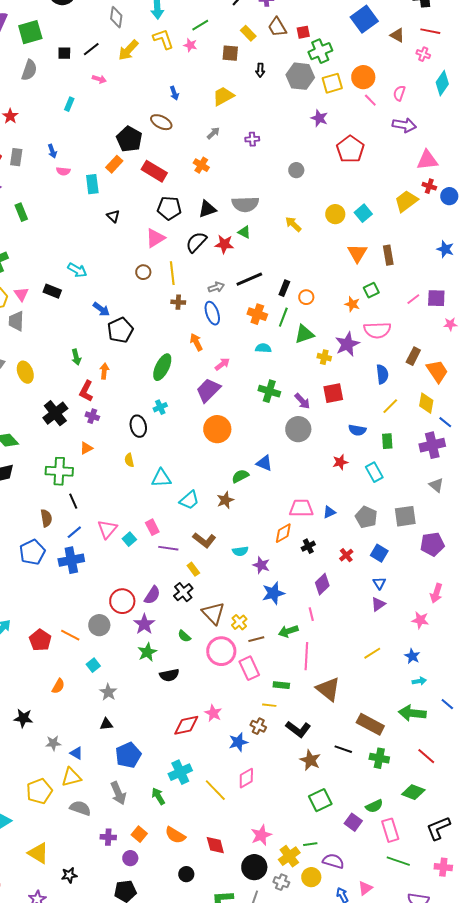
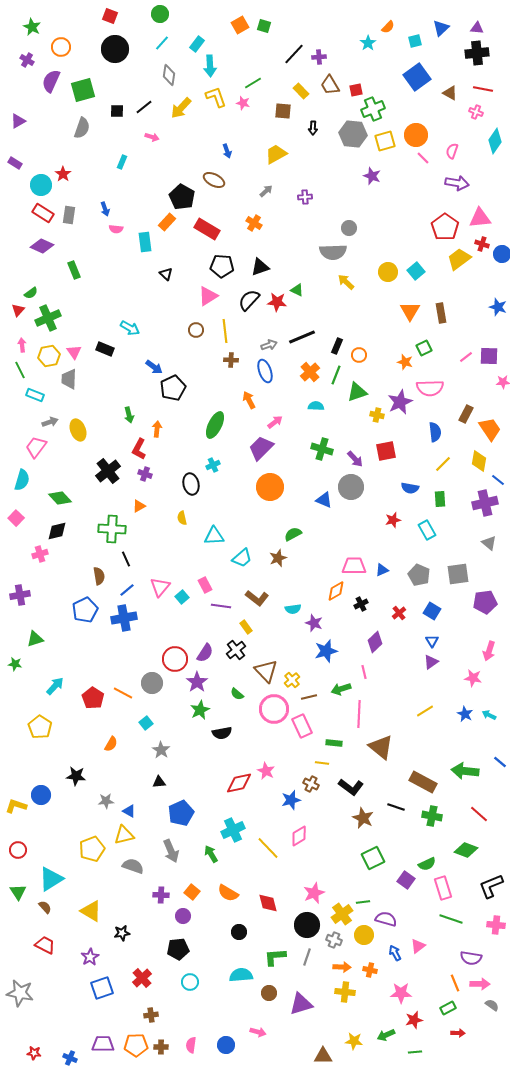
red pentagon: (350, 149) -> (445, 227), moved
gray semicircle: (245, 204) -> (333, 252), moved
orange cross: (257, 314) -> (310, 372), turned 30
blue triangle: (264, 463) -> (324, 500), moved
cyan arrow: (419, 681) -> (489, 715), moved, turned -144

